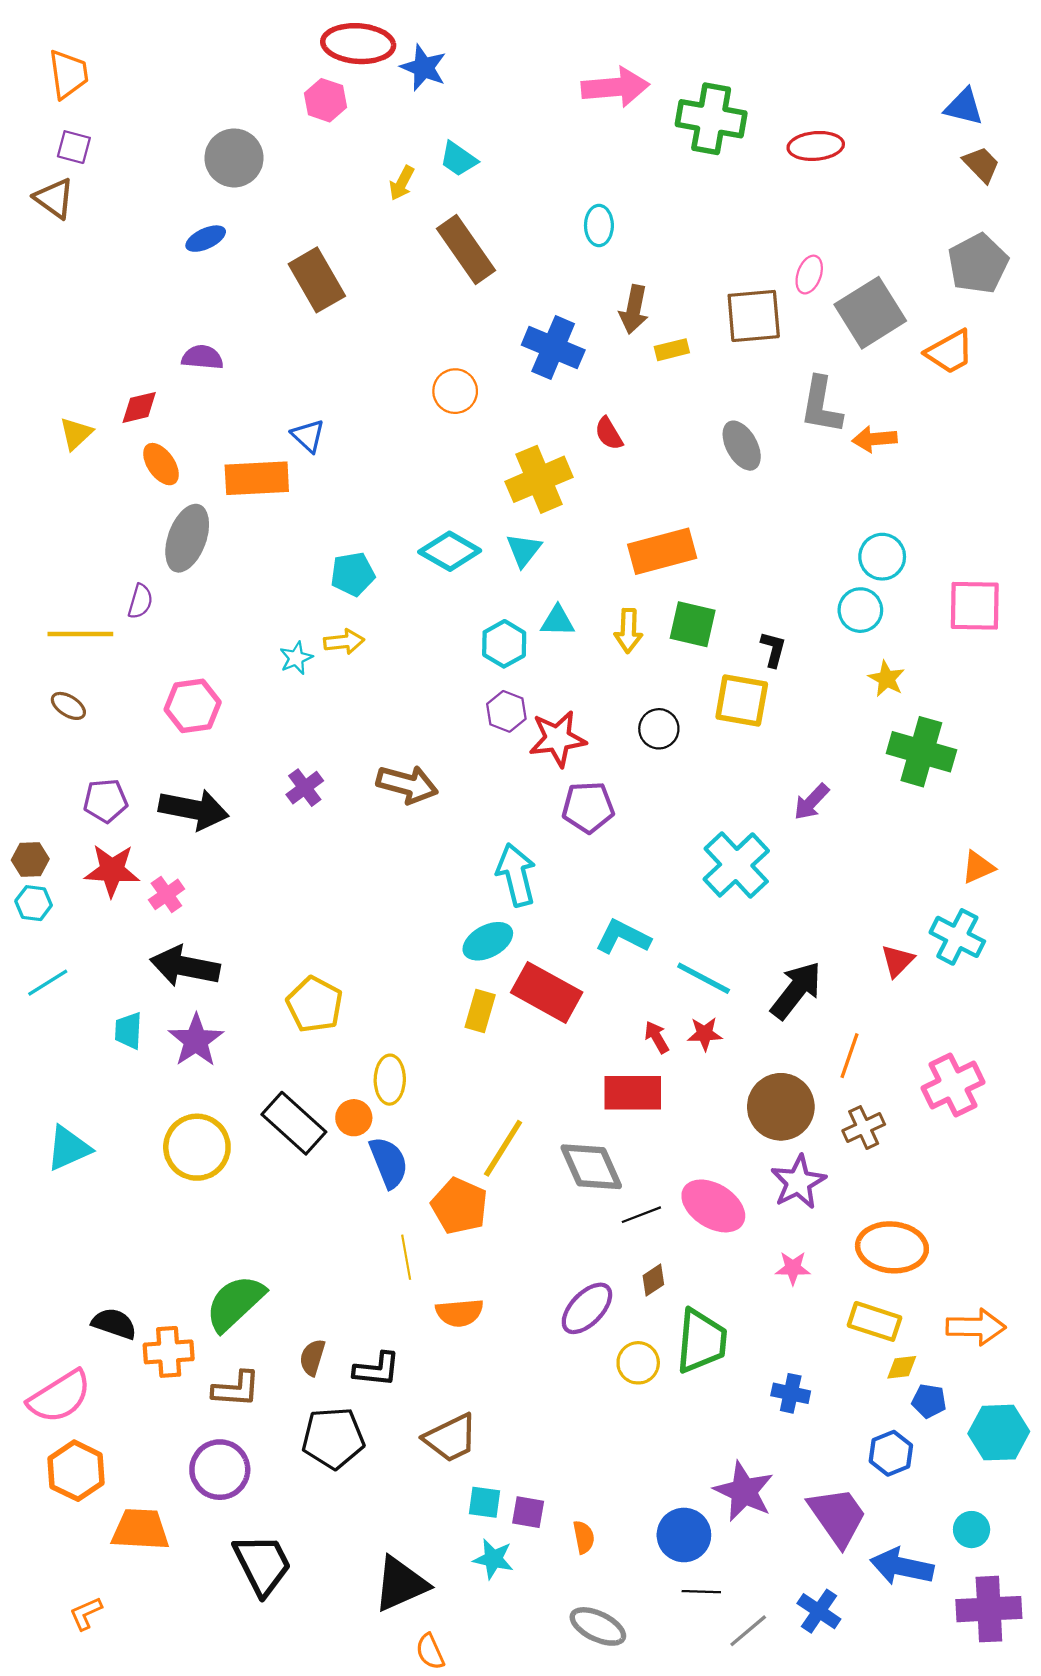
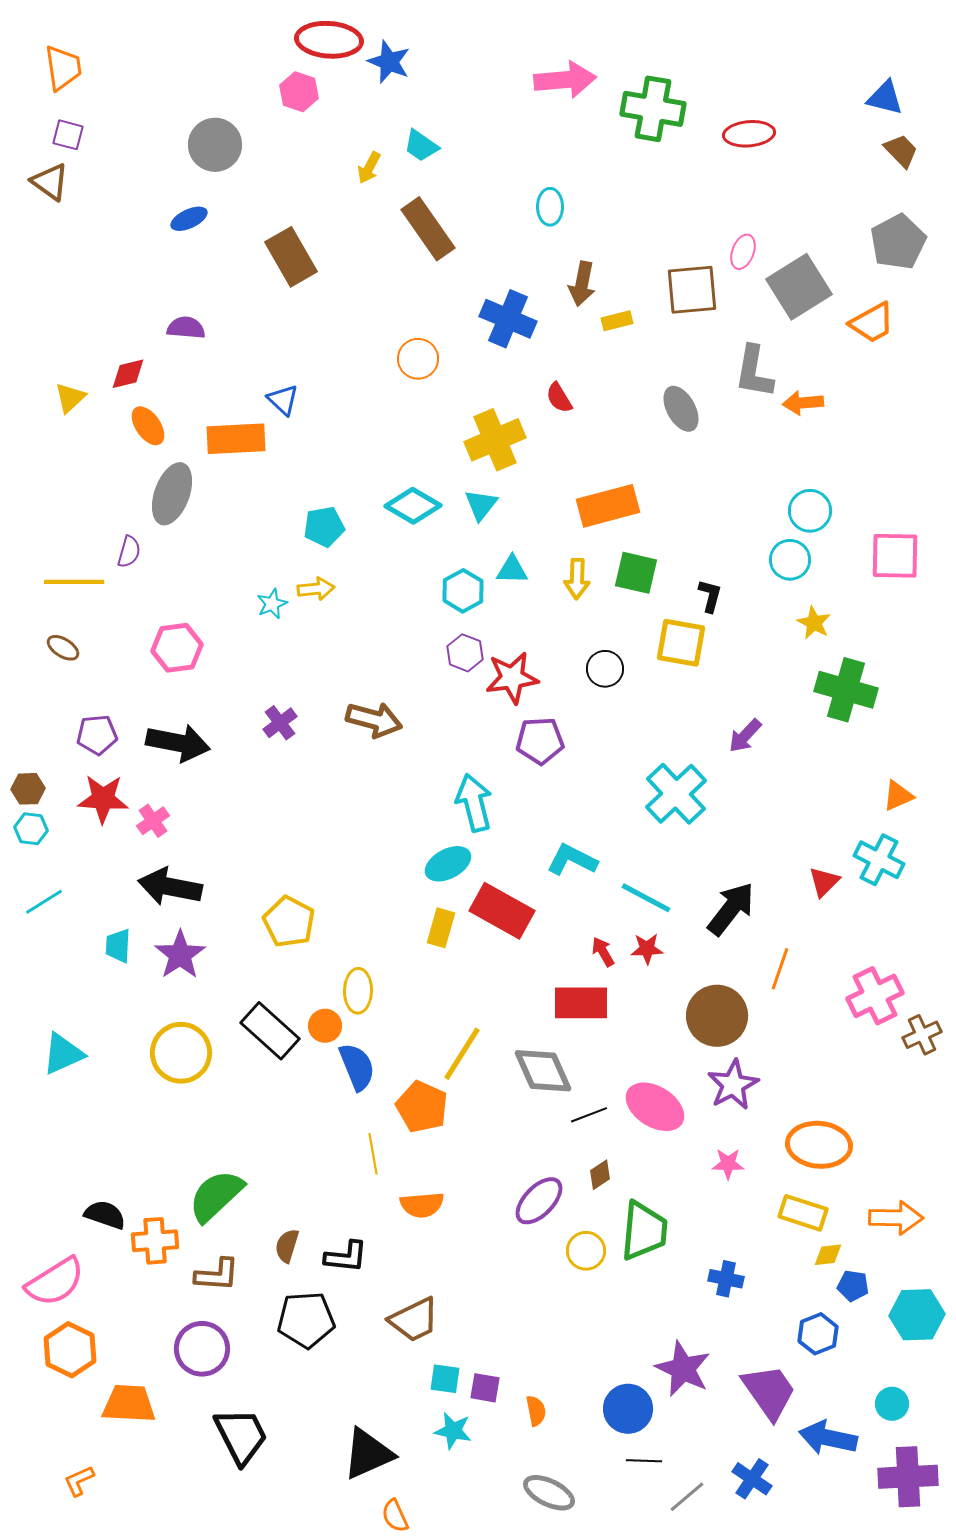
brown cross: (864, 1128) -> (922, 1035), moved

